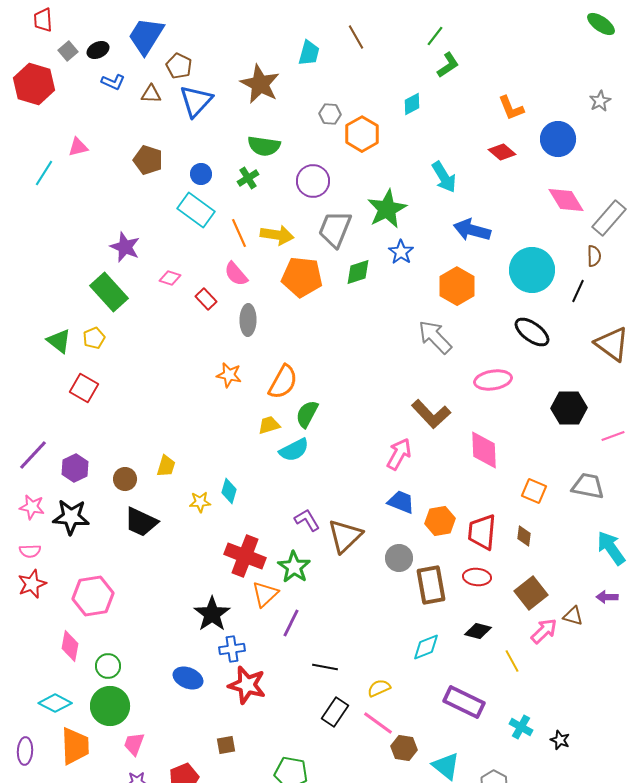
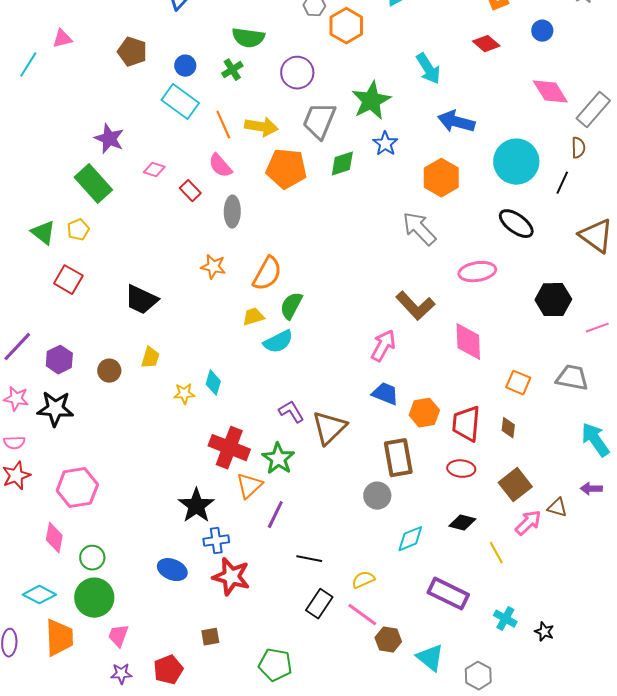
blue circle: (558, 139) -> (542, 31), size x0.6
black trapezoid: (141, 522) -> (141, 300), moved
gray circle: (399, 558) -> (377, 496), moved
brown rectangle: (431, 585) -> (398, 458), moved

